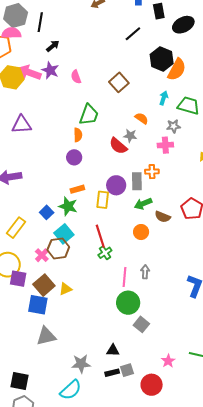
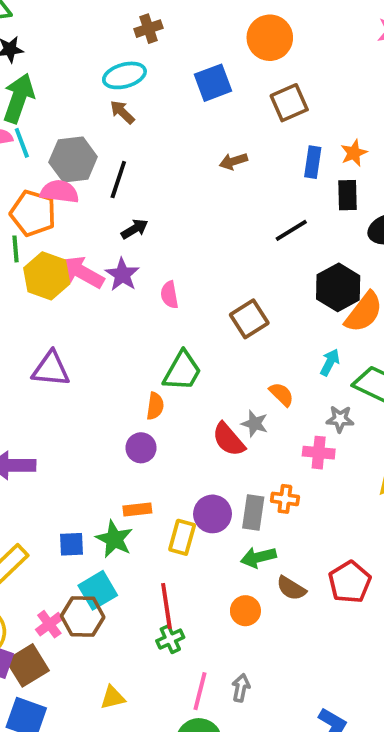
blue square: (47, 212) -> (71, 544), turned 32
brown square: (44, 285) -> (28, 665), moved
yellow triangle: (65, 289) -> (113, 698), moved

